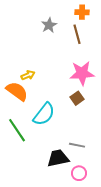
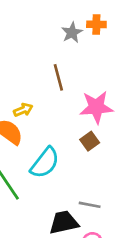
gray star: (49, 25) -> (72, 33), moved
brown line: (77, 34) -> (58, 77), moved

